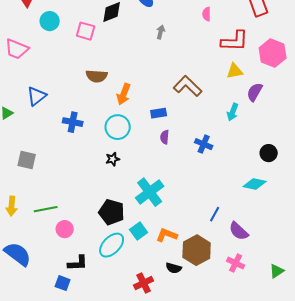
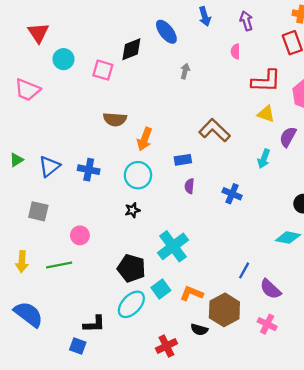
yellow triangle: (235, 71) -> (266, 114), turned 30
blue triangle: (37, 96) -> (49, 166), moved
pink circle: (65, 229) -> (80, 235), moved

